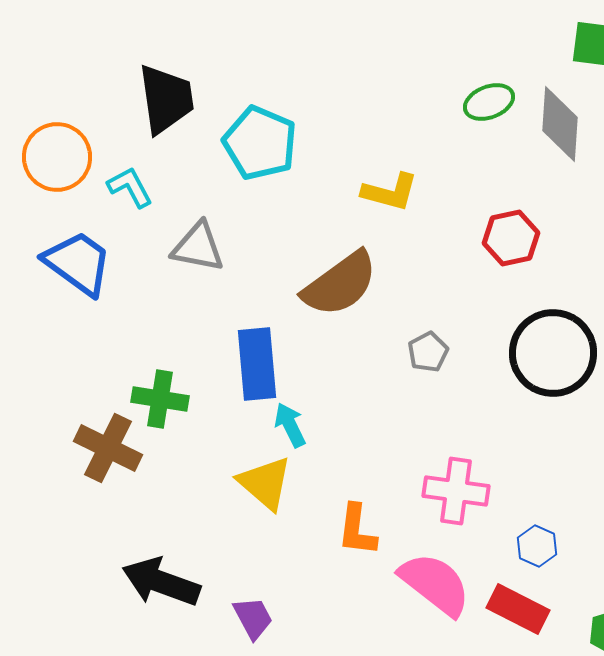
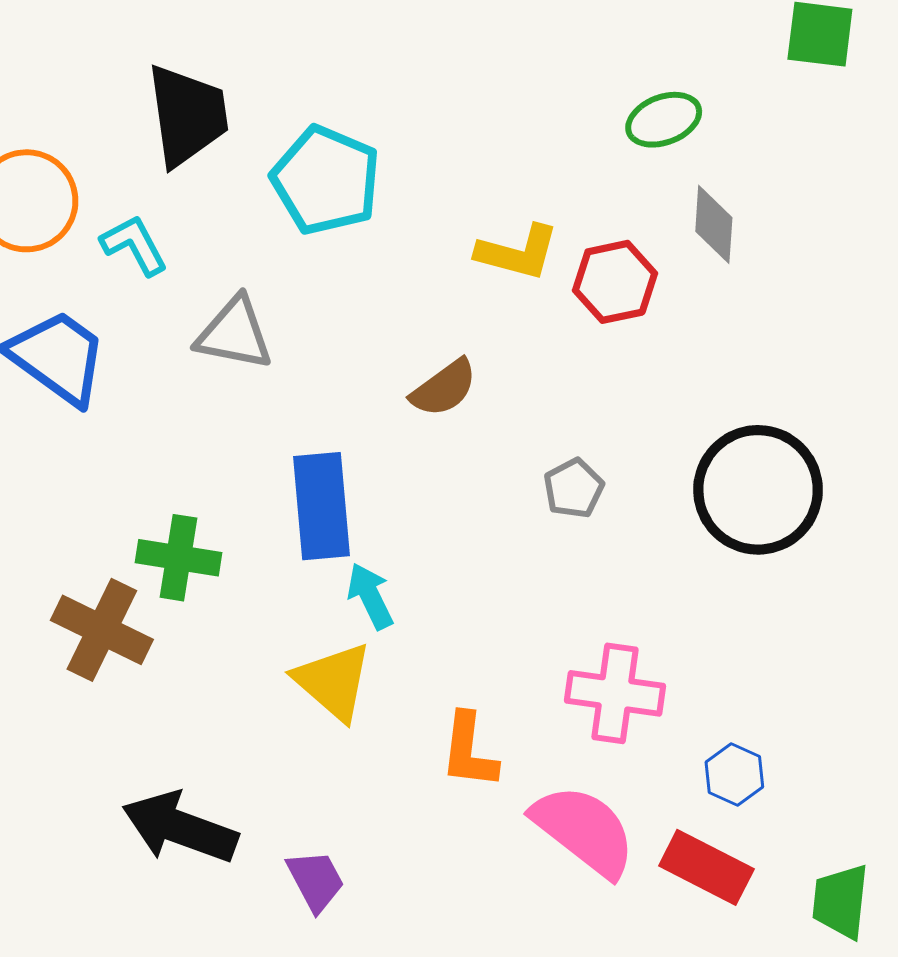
gray diamond: (560, 124) -> (714, 224), moved, size x0.7
red hexagon: (511, 238) -> (615, 282), moved
brown semicircle: (340, 284) -> (444, 388), size x0.6

